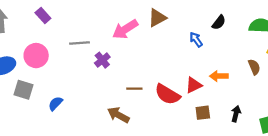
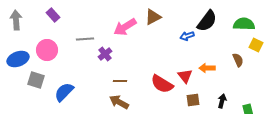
black semicircle: (219, 22) -> (207, 21), size x1.6
blue arrow: (196, 40) -> (187, 36), turned -72
red triangle: (194, 85) -> (185, 76), turned -42
brown line: (134, 89) -> (120, 81), moved
blue semicircle: (55, 103) -> (64, 92), size x1.5

